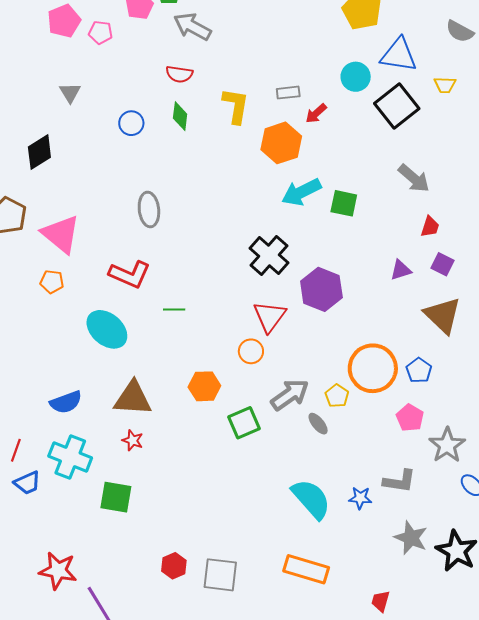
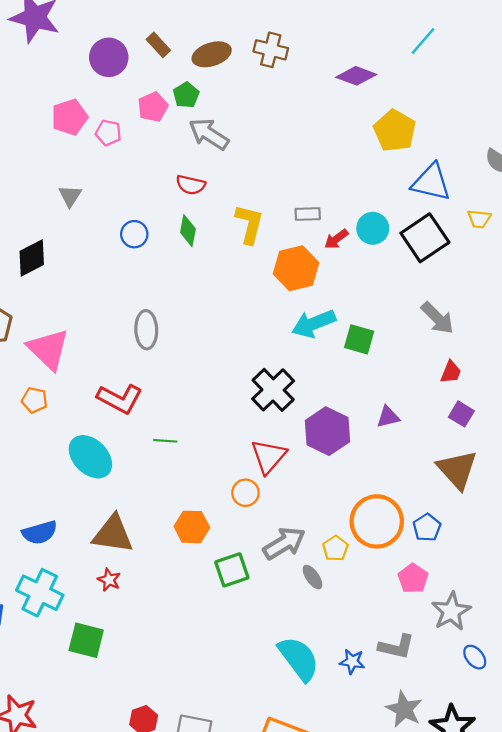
cyan circle: (356, 77) -> (373, 228), moved
purple triangle: (401, 270) -> (388, 417), moved

